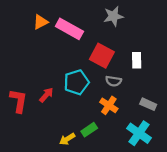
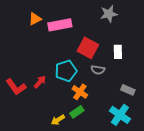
gray star: (113, 16) -> (109, 14), moved
pink rectangle: (69, 29) -> (60, 25), turned -40
red L-shape: (19, 101) -> (16, 87), turned 135
orange cross: (109, 105) -> (80, 92), moved

